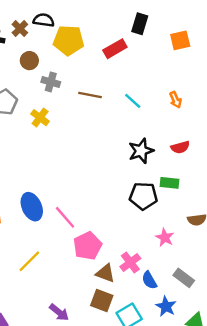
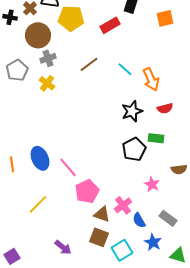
brown circle: (29, 61) -> (38, 35), size x1.6
gray cross: (51, 82) -> (48, 58), moved, turned -35
brown line: (90, 95) -> (89, 64), turned -48
orange arrow: (175, 100) -> (151, 79), moved, size x1.6
black pentagon: (143, 196) -> (134, 149), turned -30

